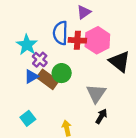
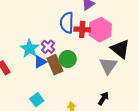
cyan star: (27, 45) -> (30, 49), moved
brown rectangle: (48, 79) -> (55, 65), turned 30
gray triangle: (96, 93) -> (108, 66), moved

